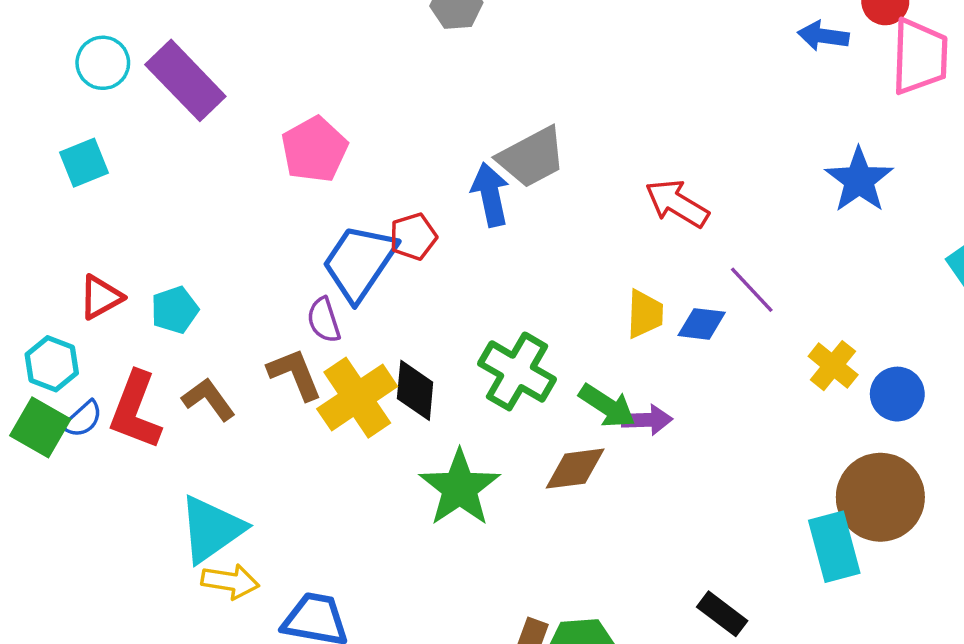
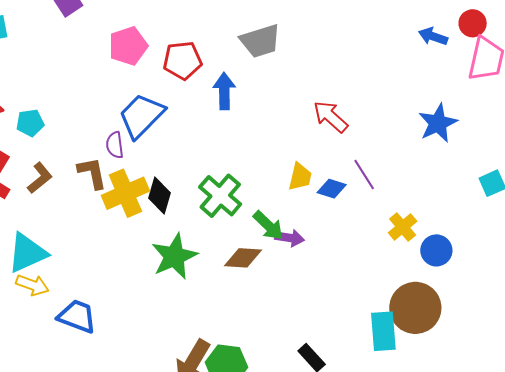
gray trapezoid: (532, 157) -> (260, 41), moved
red pentagon: (413, 237) -> (182, 60), moved, size x1.4
brown L-shape: (209, 399) -> (40, 178), turned 76

